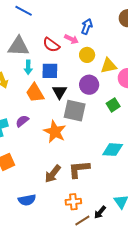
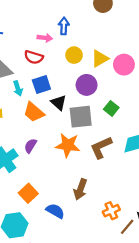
pink arrow: (71, 39) -> (45, 38), moved
green square: (113, 105) -> (111, 108), moved
brown L-shape: (79, 169) -> (101, 147), moved
blue semicircle: (27, 200) -> (55, 211), moved, turned -120

